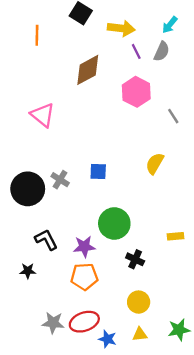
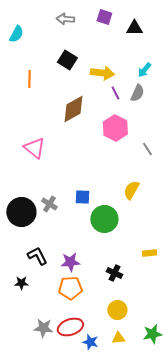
green circle: (114, 223) -> (104, 219), moved

